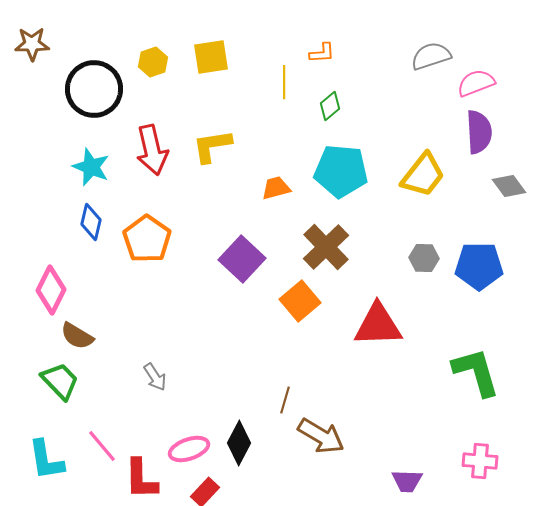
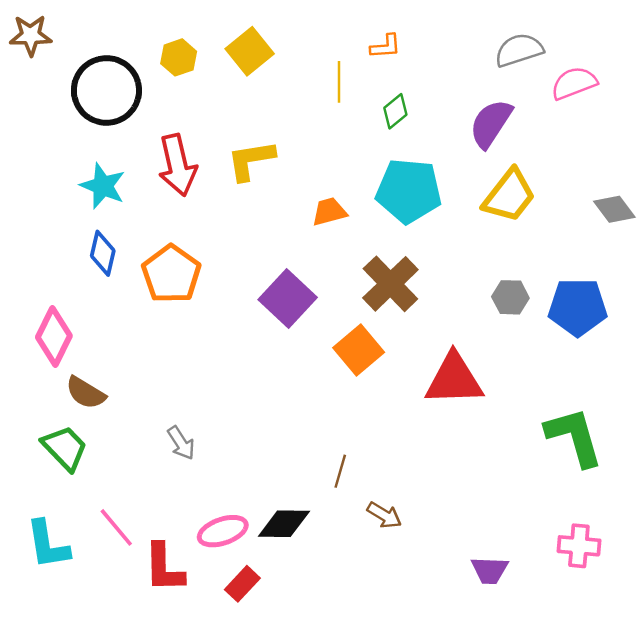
yellow square: (211, 57) -> (250, 51), turned -30
purple semicircle: (479, 132) -> (491, 124), moved, turned -144
brown arrow: (321, 436) -> (384, 515), size x0.6
black diamond: (239, 443) -> (284, 524), turned 63

